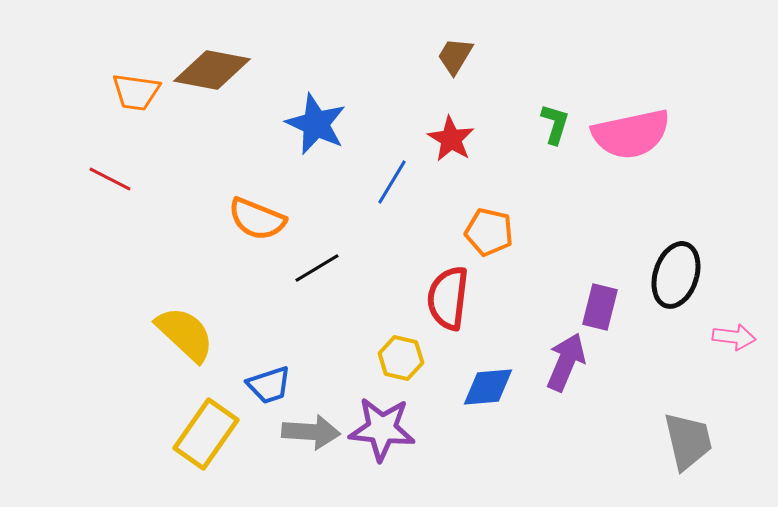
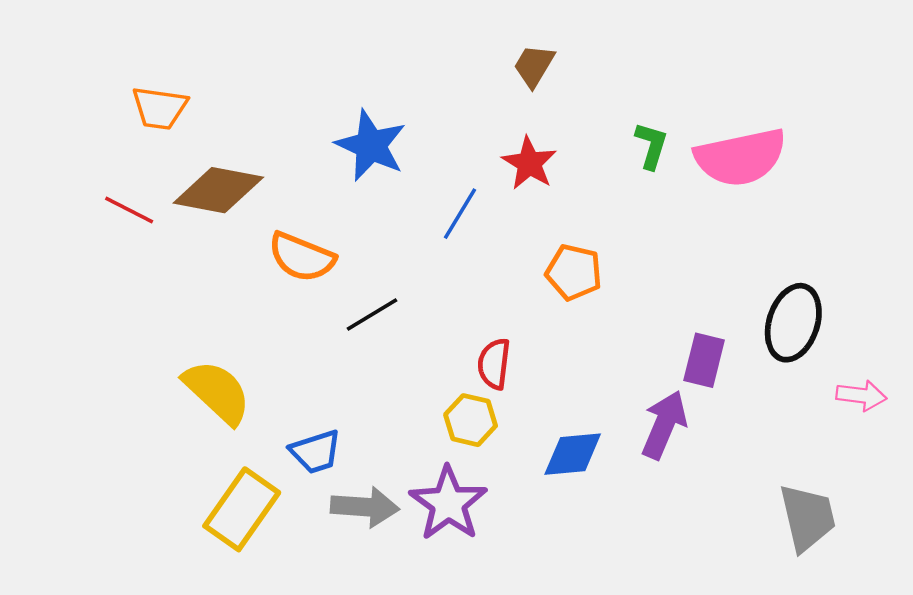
brown diamond: (212, 70) -> (218, 190), moved
red semicircle: (448, 298) -> (494, 364), moved, size x0.7
purple star: (382, 429) -> (448, 503), turned 30

